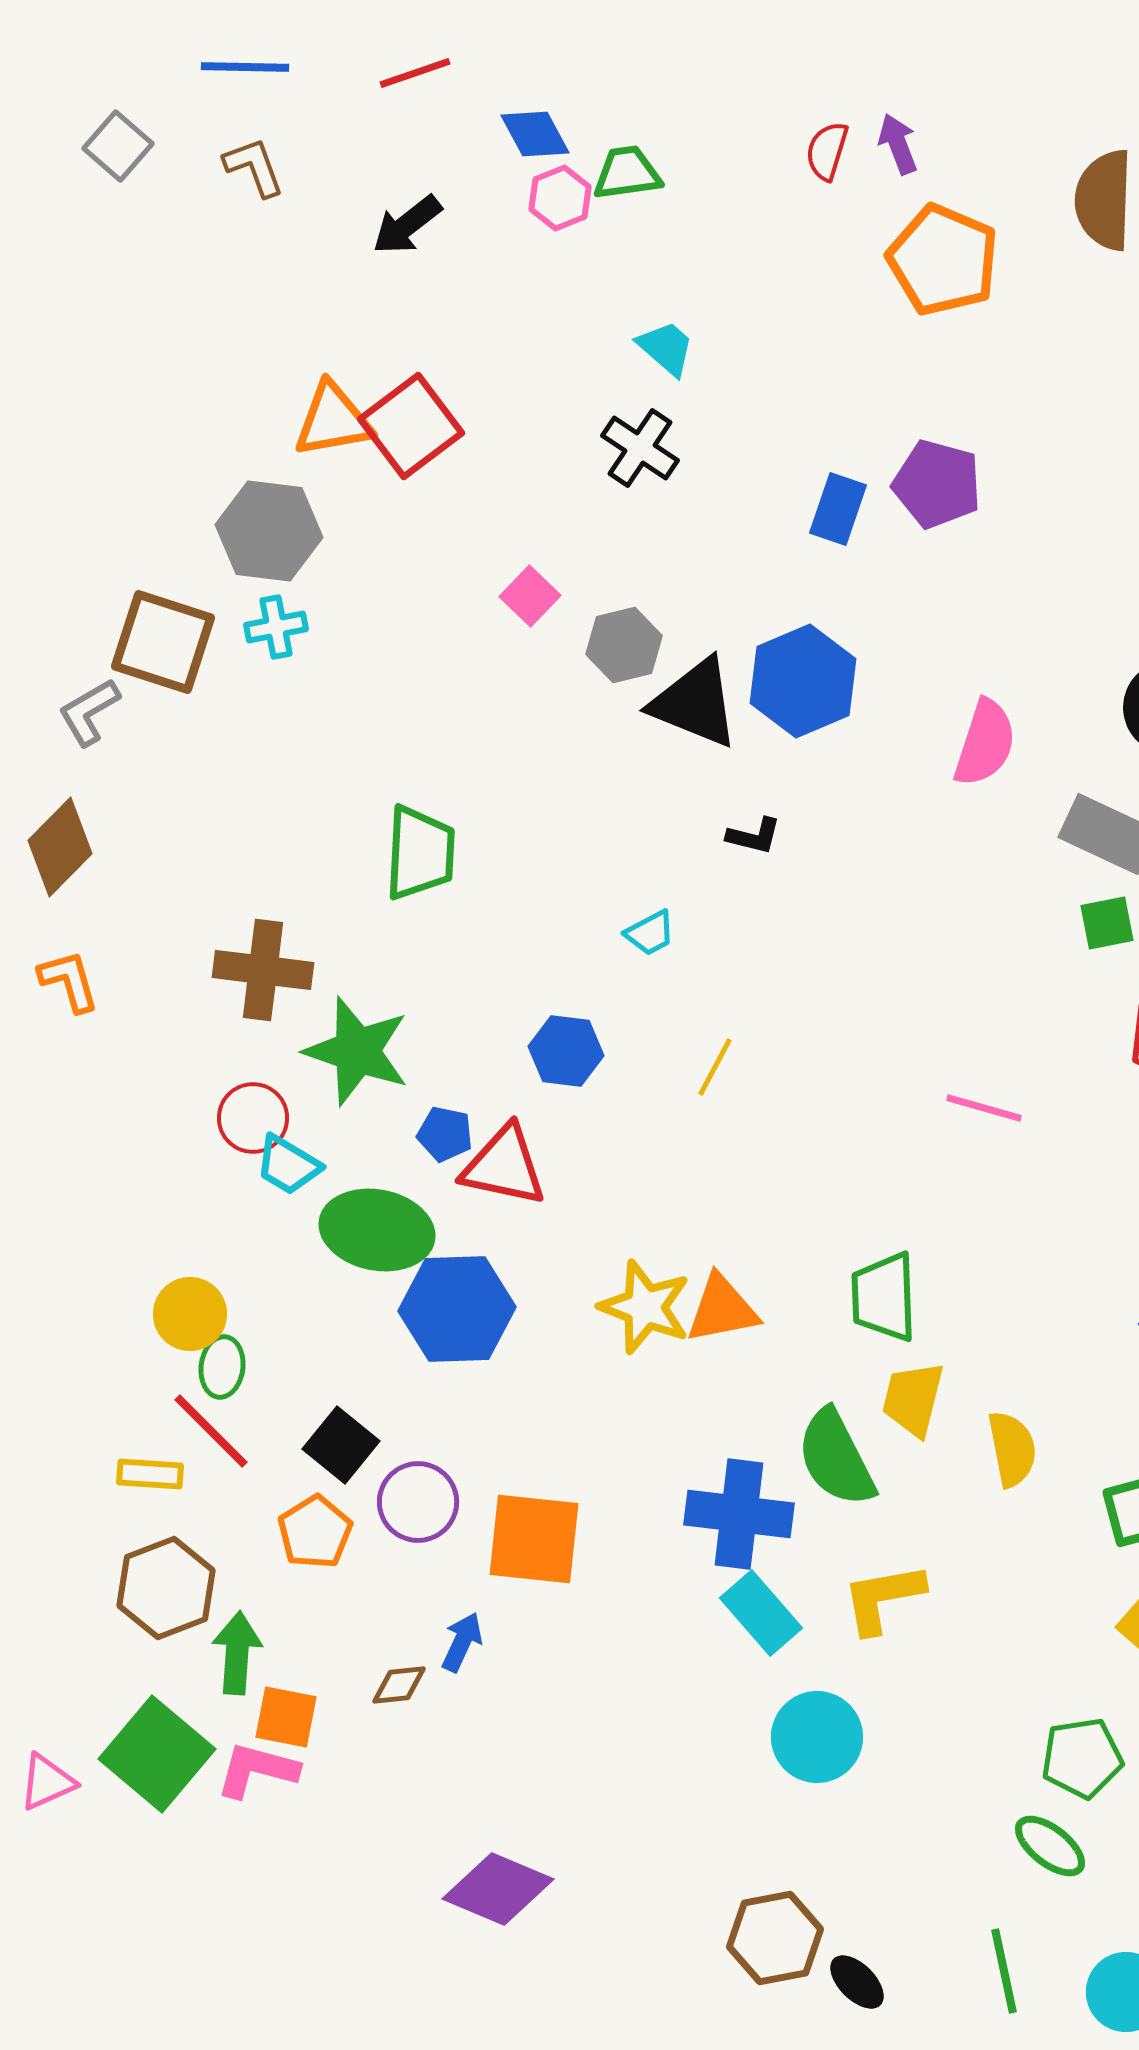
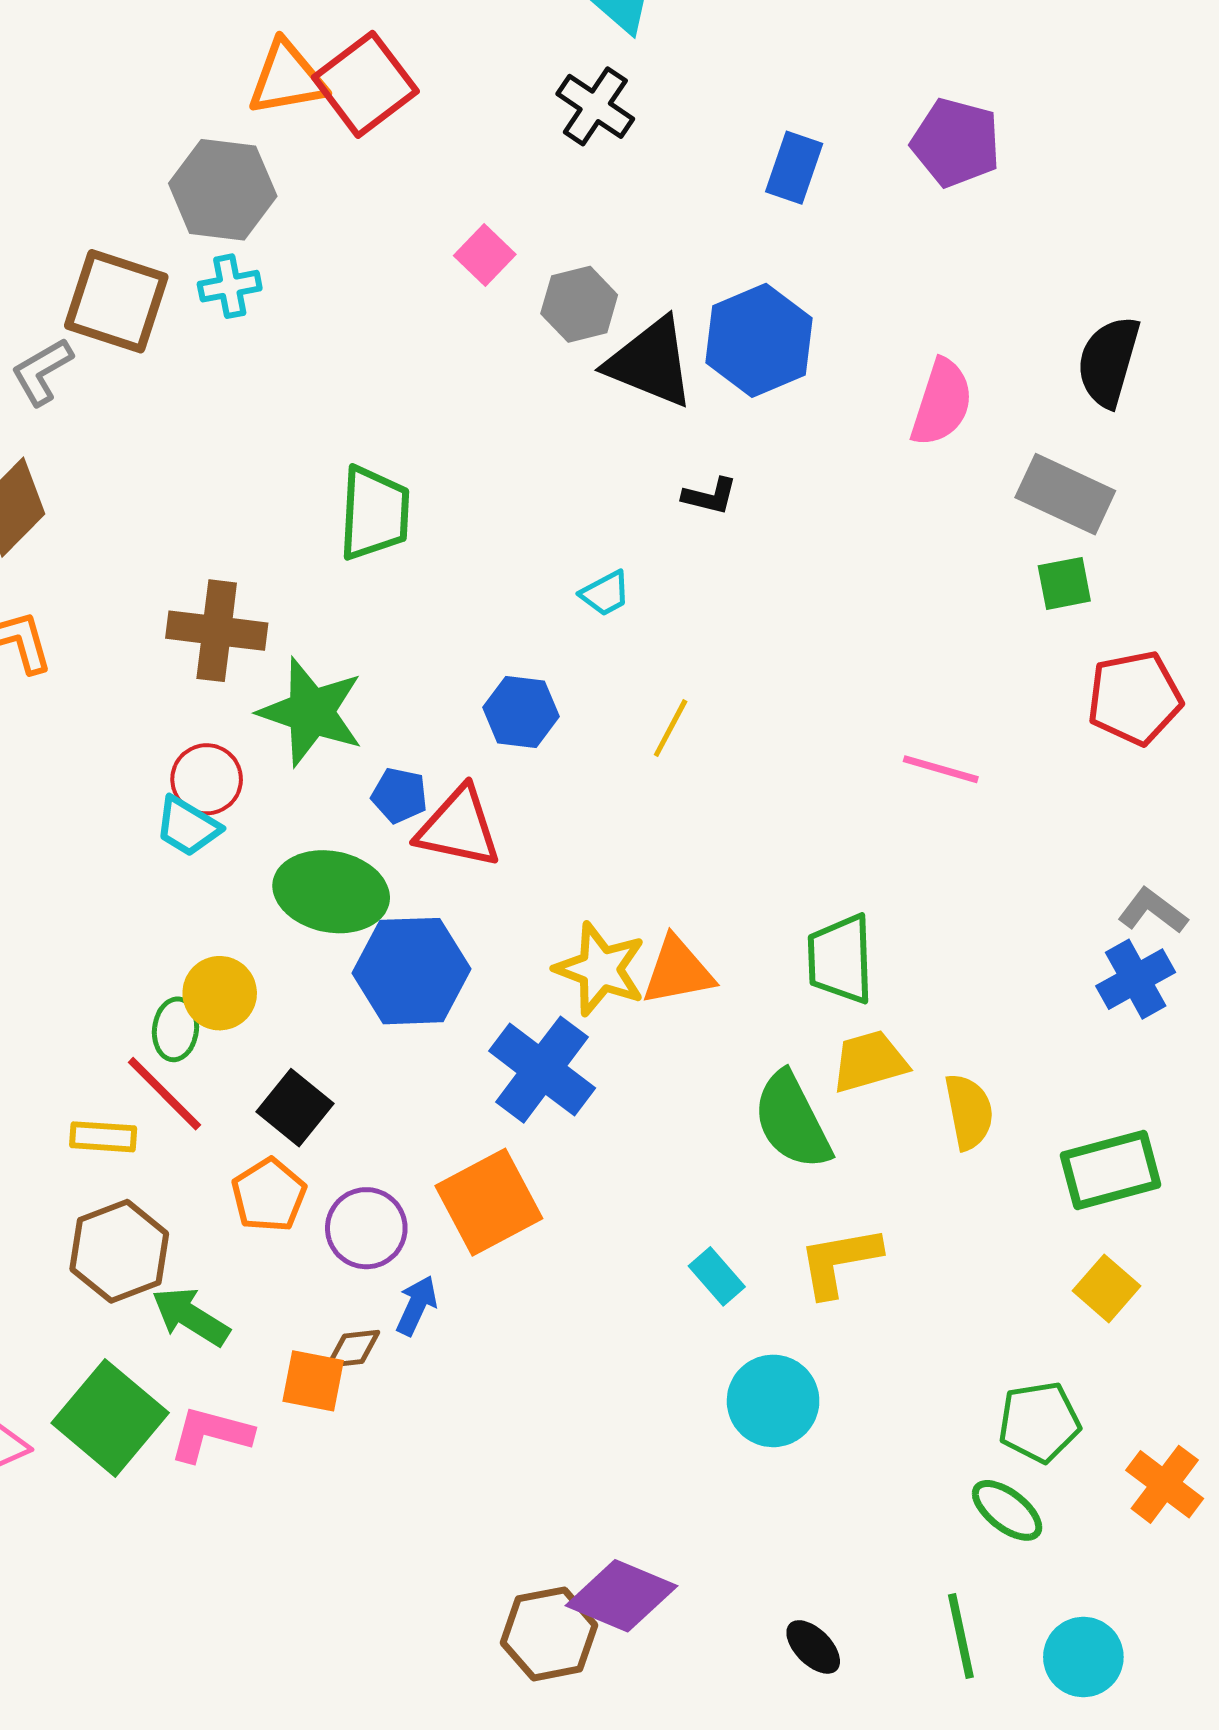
purple pentagon: (937, 484) -> (956, 143), moved
cyan trapezoid: (288, 1165) -> (188, 826), moved
yellow circle: (190, 1314) -> (220, 993), moved
yellow trapezoid: (913, 1399) -> (869, 1061), turned 60
purple circle: (418, 1502) -> (366, 1228), moved
blue cross: (739, 1514) -> (542, 1070), moved, turned 30
orange square: (534, 1539) -> (489, 1202), turned -34
cyan rectangle: (761, 1613) -> (717, 1276), size x0.7
green arrow: (237, 1653) -> (191, 1317), turned -62
orange square: (286, 1717) -> (313, 1381), moved
purple diamond: (498, 1889) -> (621, 1596), moved
brown hexagon: (775, 1938) -> (549, 1634), moved

